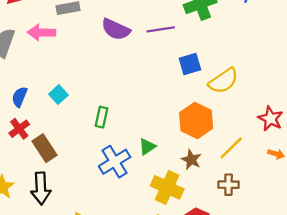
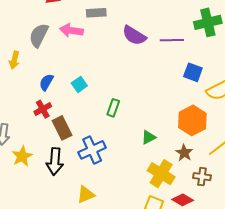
blue square: (190, 64) -> (193, 72), turned 30
blue cross: (115, 162) -> (92, 150), moved
brown cross: (229, 185) -> (202, 177), moved

